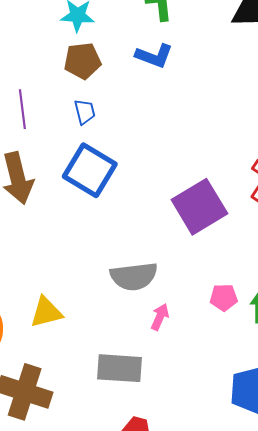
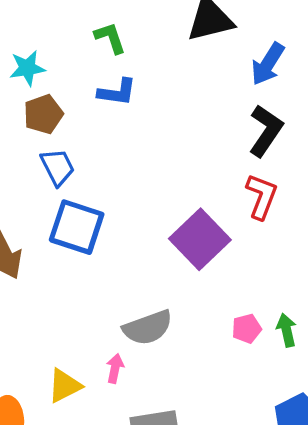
blue trapezoid: (85, 112) -> (58, 167), size x1.4
pink arrow: (160, 317) -> (115, 368), moved

